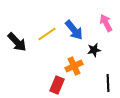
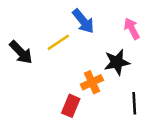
blue arrow: (74, 30) -> (83, 21), moved
black star: (94, 50) -> (117, 62), size x1.5

